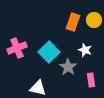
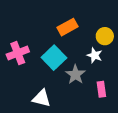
yellow circle: (94, 20) -> (105, 36), moved
orange rectangle: (73, 22) -> (68, 27), moved, turned 42

